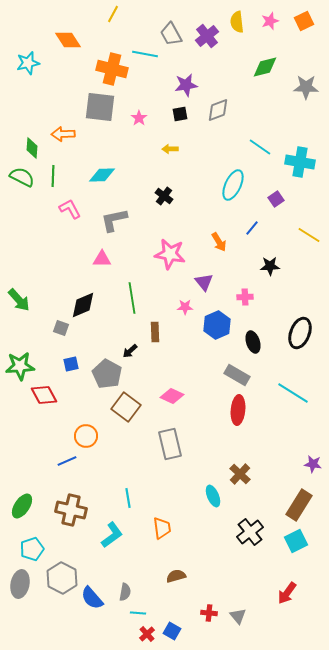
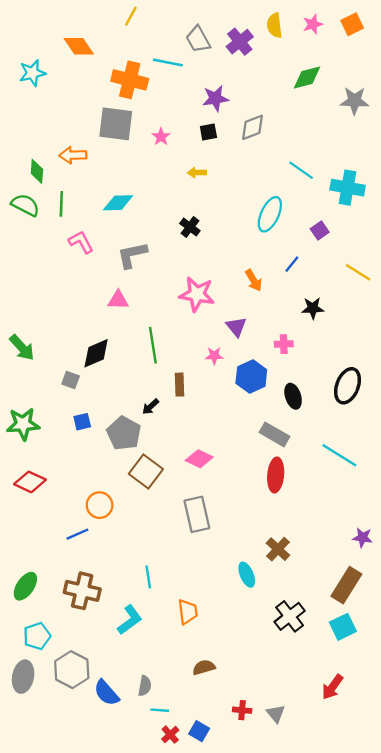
red diamond: (44, 395) -> (30, 482), moved, turned -36

